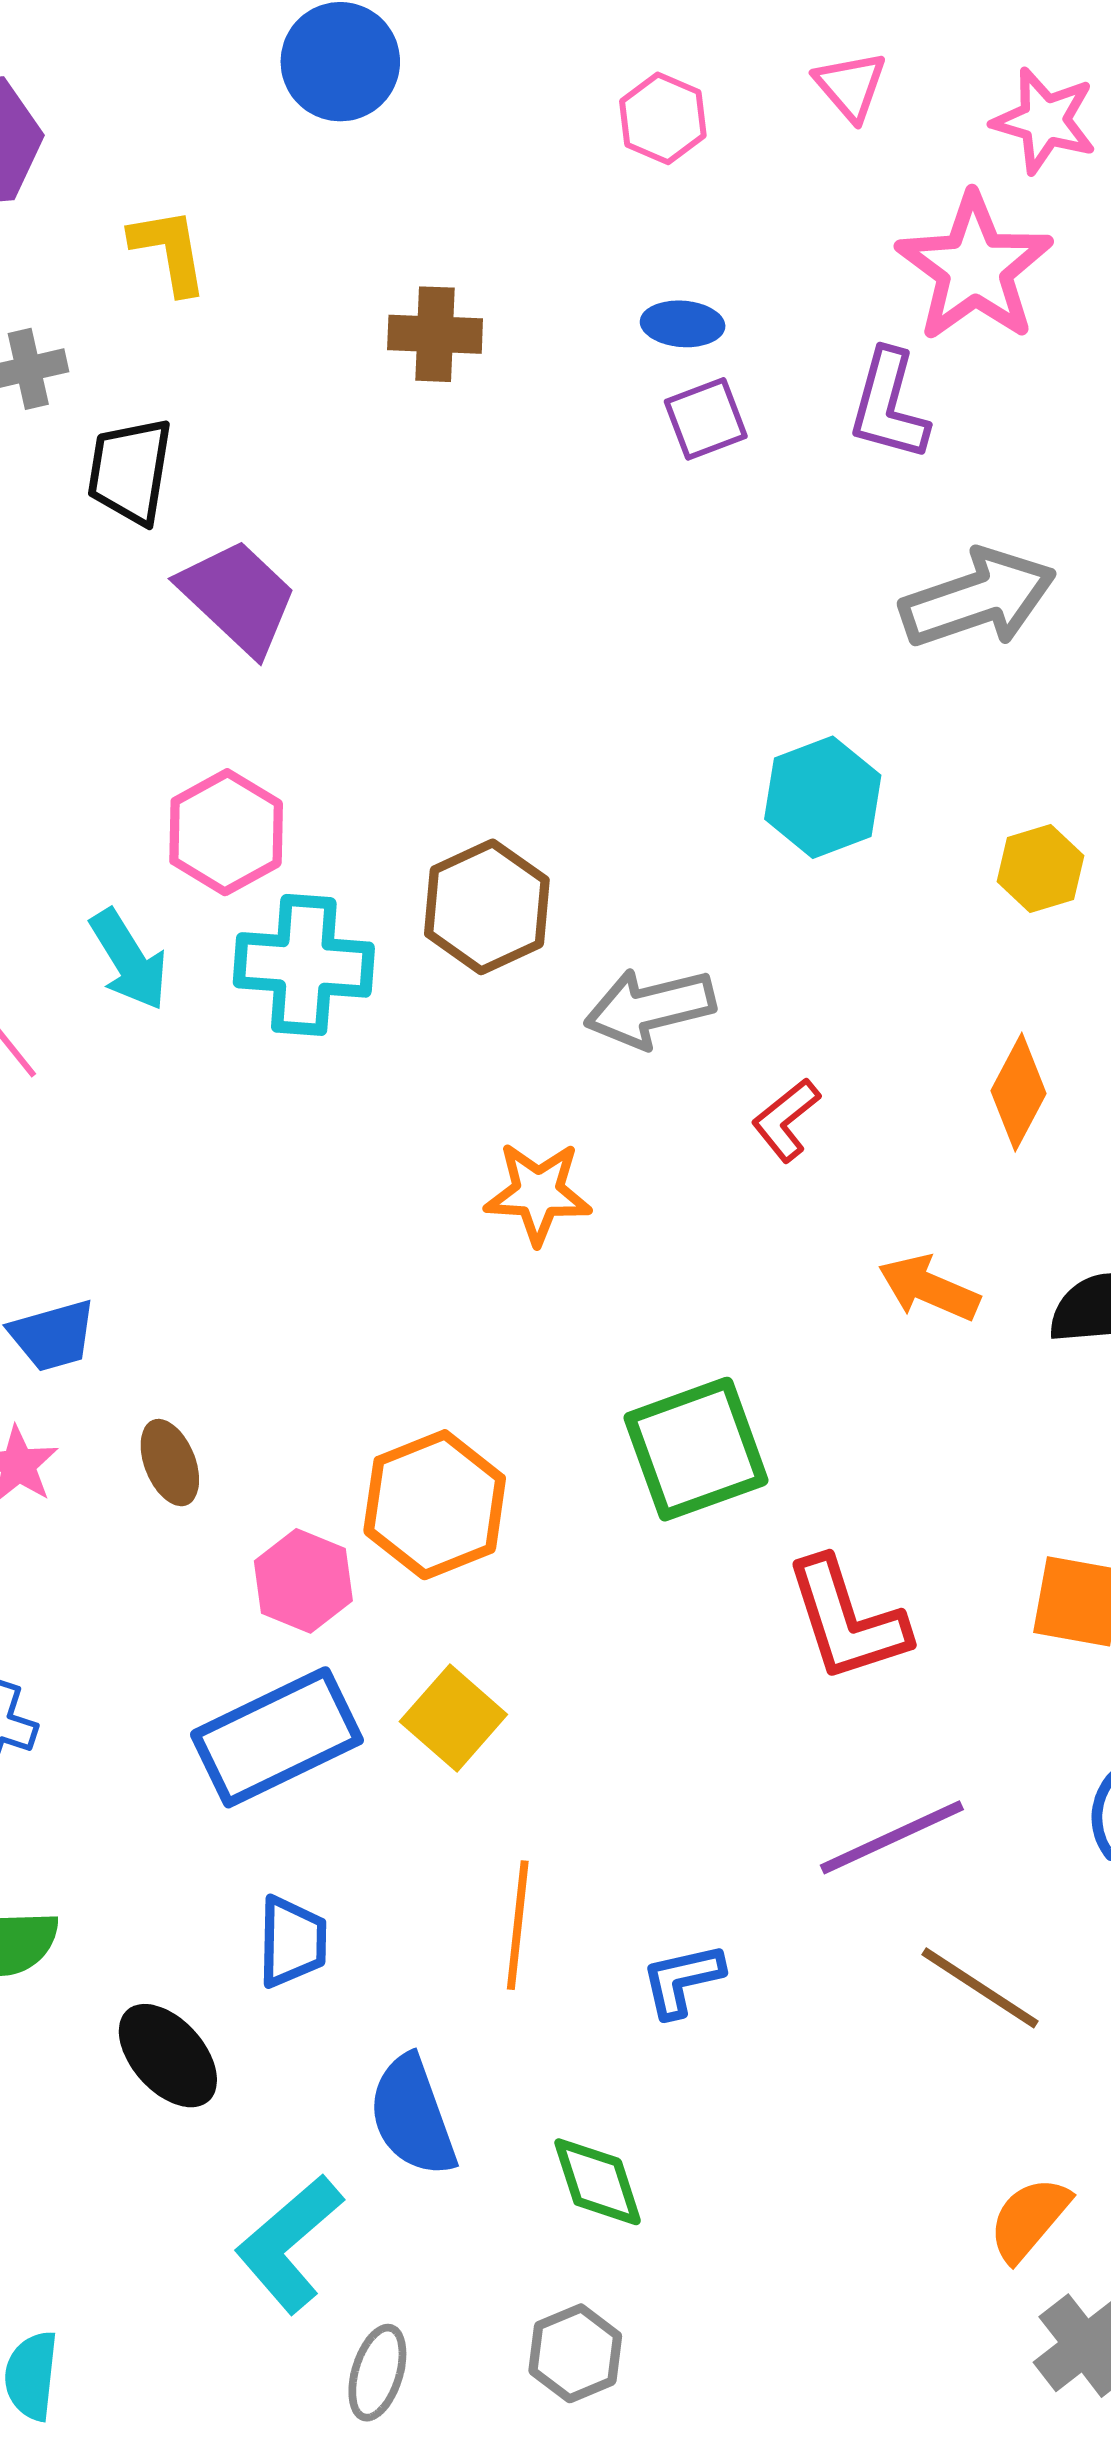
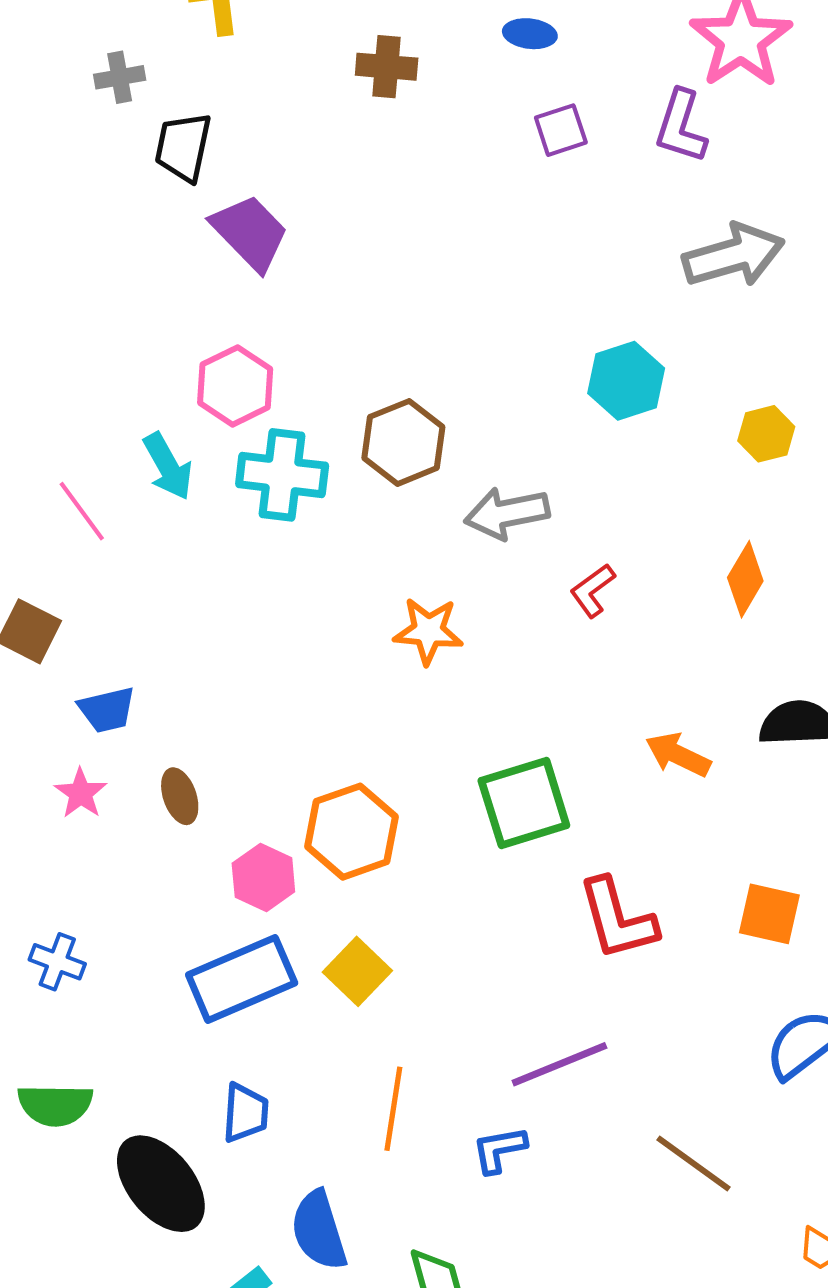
blue ellipse: (683, 324) -> (530, 34), moved
orange arrow: (929, 1288) -> (678, 755), moved
purple line: (892, 1837) -> (559, 1064), moved
black ellipse: (168, 2056) -> (161, 1184), size x1.4

